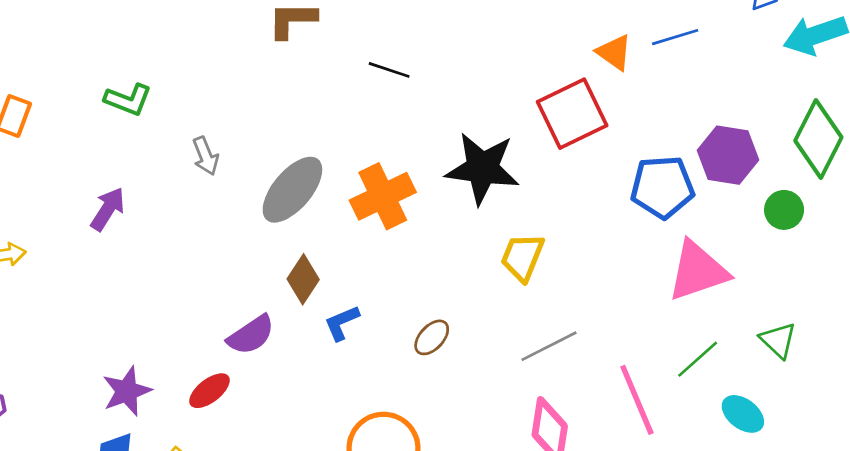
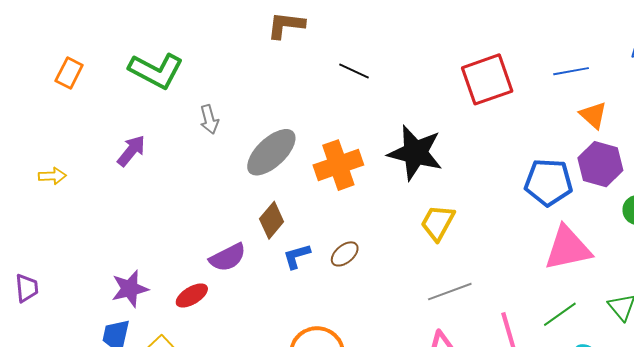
orange triangle: (614, 52) -> (593, 115), moved
green L-shape: (128, 100) -> (156, 71), size x1.5
red square: (572, 114) -> (487, 79), moved
brown ellipse: (432, 337) -> (345, 254), moved

